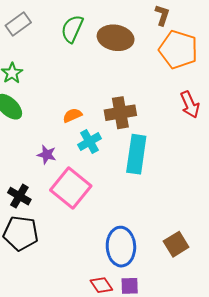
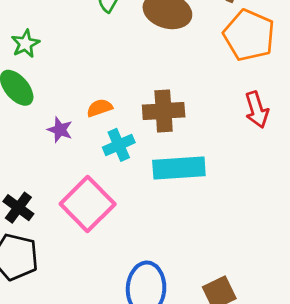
cyan rectangle: (136, 154) -> (179, 168), turned 72
purple star: (47, 155) -> (60, 130), moved

